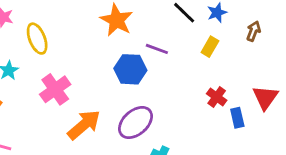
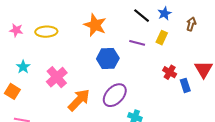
yellow ellipse: (37, 39) -> (46, 32), moved, turned -65
purple line: (157, 49) -> (137, 43), moved

